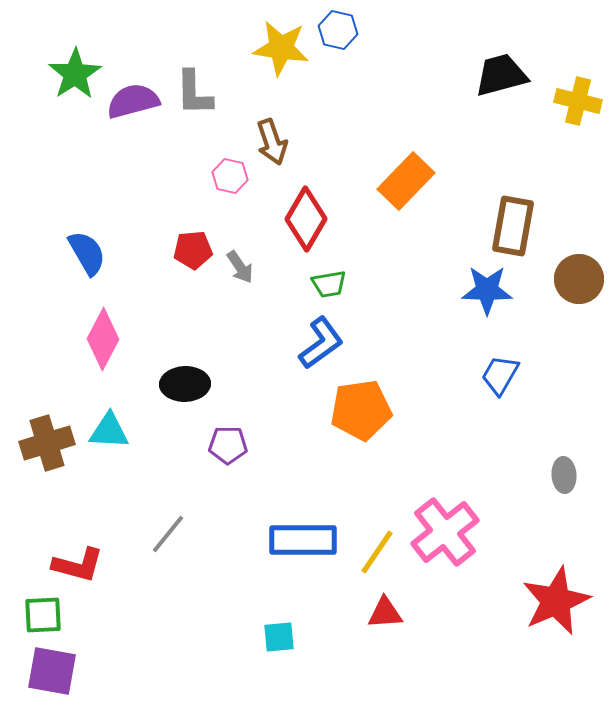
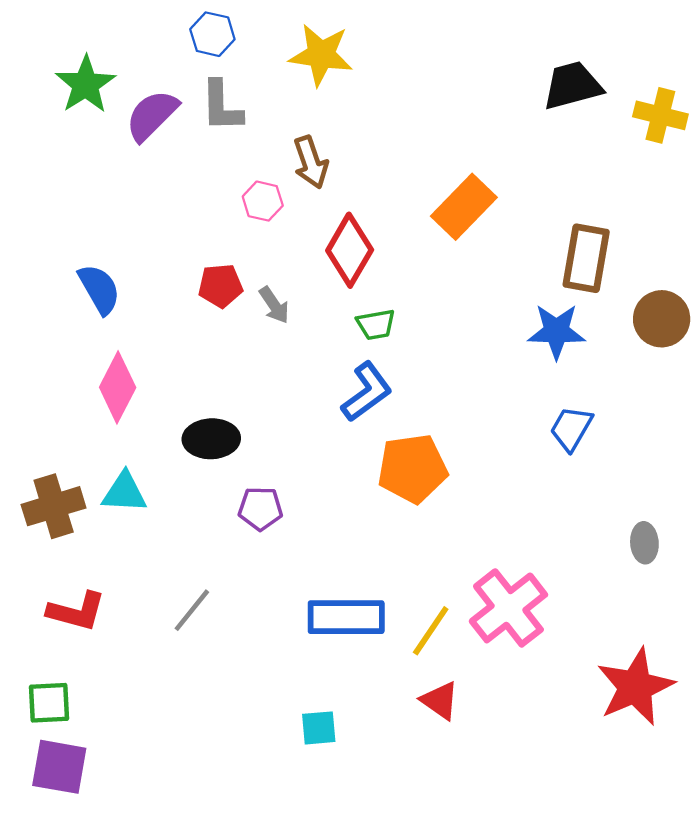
blue hexagon: (338, 30) -> (212, 34), moved
purple semicircle: (133, 101) -> (152, 115), turned -30
red L-shape: (78, 565) -> (76, 611), moved
red triangle: (385, 613) -> (440, 701), turned 39

